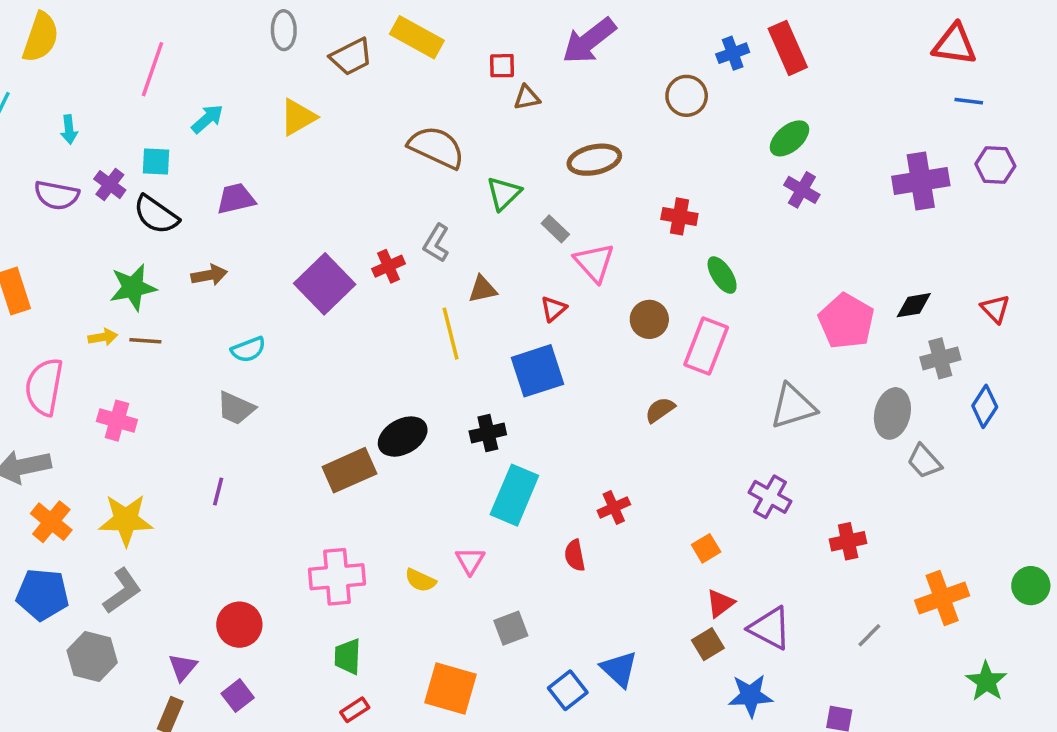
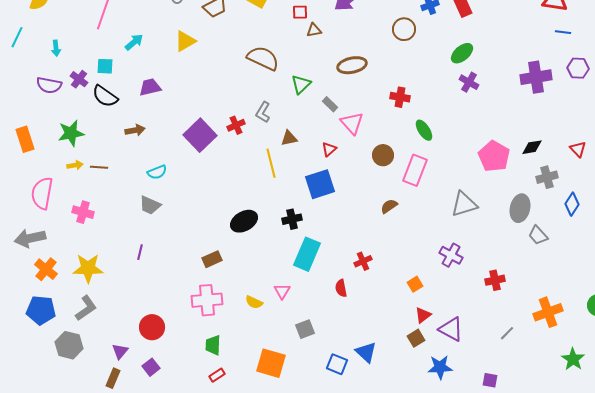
green star: (133, 287) -> (71, 133), moved
brown rectangle: (349, 470) -> (212, 259), moved, size x0.7
blue square: (568, 690) -> (337, 364), turned -30

